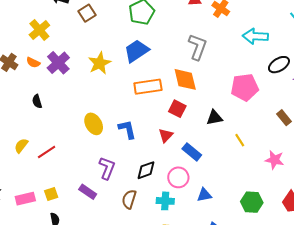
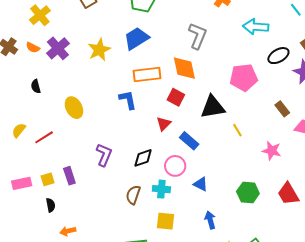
black triangle: (214, 118) -> (213, 107), size x1.5
yellow ellipse: (94, 124) -> (74, 108), moved
blue L-shape: (127, 129) -> (128, 100), moved
purple rectangle: (88, 192) -> (69, 176), moved, turned 36
blue triangle: (204, 195) -> (201, 184), turned 35
brown semicircle: (129, 199) -> (133, 195), moved

